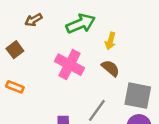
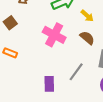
yellow arrow: (110, 41) -> (87, 16), turned -64

